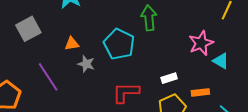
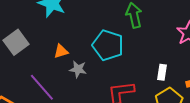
white rectangle: (169, 78) -> (162, 72), turned -56

